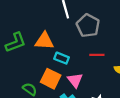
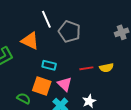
orange triangle: (44, 41) -> (30, 41), moved, turned 30
red line: (97, 55) -> (86, 68), moved

